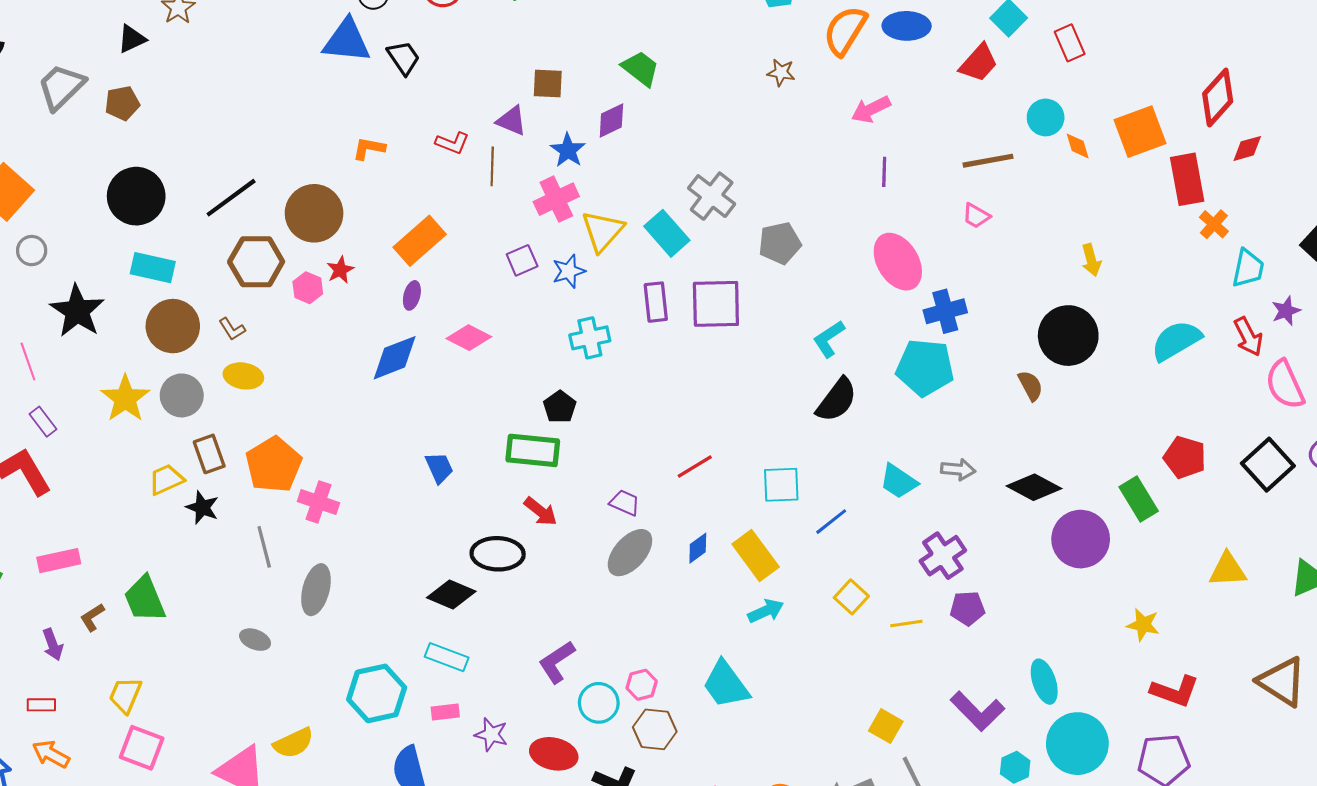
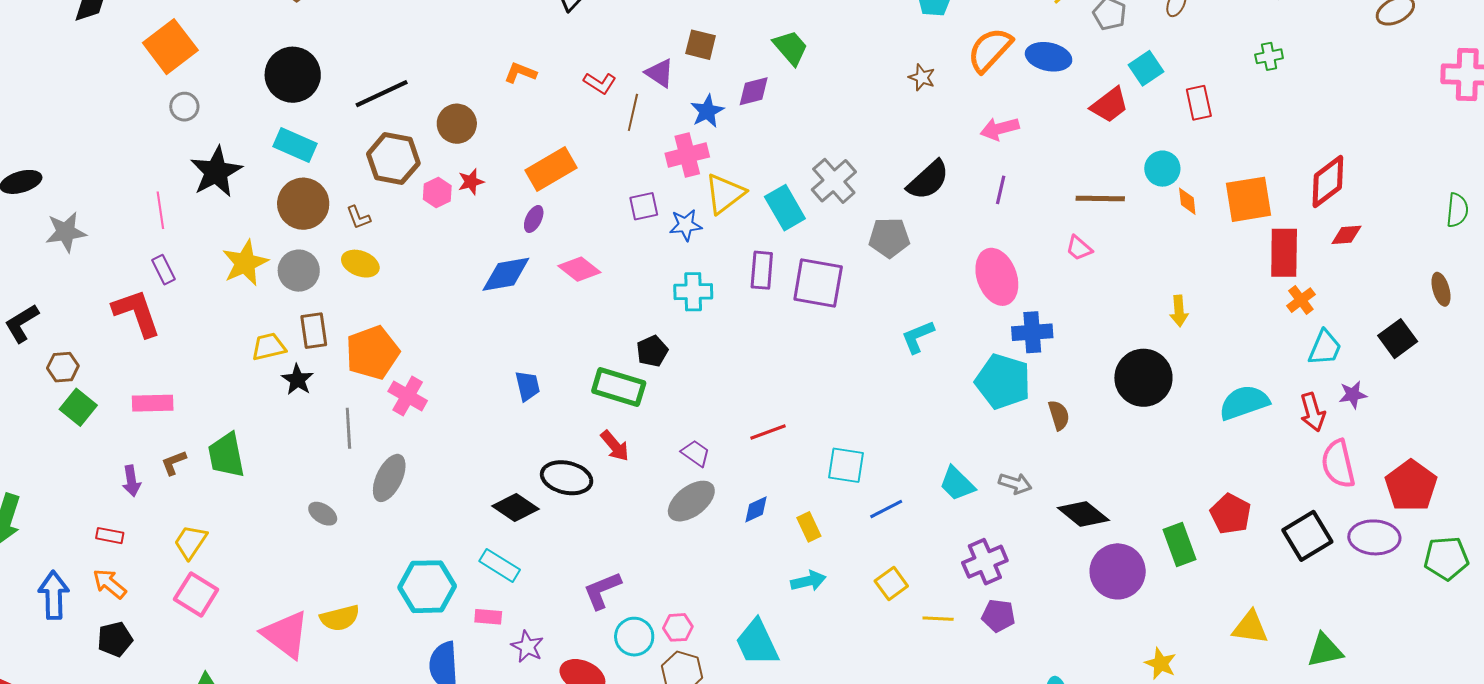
brown circle: (314, 213) -> (457, 124), size x0.7
brown semicircle: (1030, 386) -> (1059, 415), moved
black semicircle: (837, 400) -> (928, 180), moved
yellow rectangle: (756, 555) -> (809, 527), size x0.6

